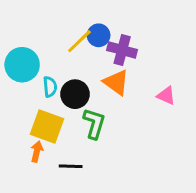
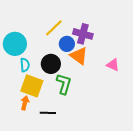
blue circle: (99, 35) -> (67, 44), moved
cyan semicircle: (50, 87) -> (25, 65), moved

